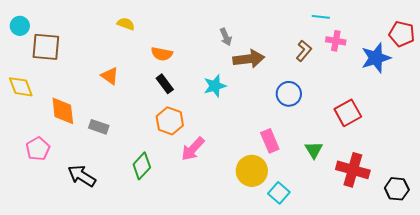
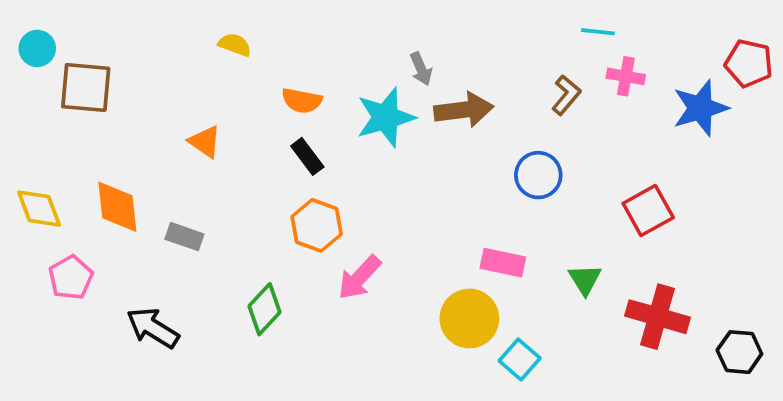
cyan star: (215, 86) -> (386, 117), moved, size x1.4
yellow diamond: (21, 87) -> (39, 209), moved
pink rectangle: (270, 141) -> (503, 263), turned -55

